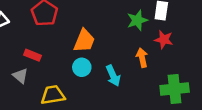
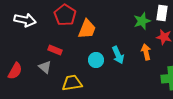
orange trapezoid: (84, 41) -> (87, 29), moved
cyan arrow: (113, 76) -> (118, 55), moved

